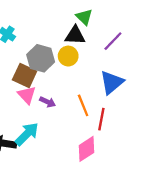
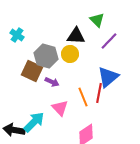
green triangle: (84, 17) -> (97, 20), moved
pink triangle: (27, 95) -> (60, 108), moved
purple arrow: (48, 102) -> (52, 82), moved
red line: (101, 119) -> (99, 93), moved

